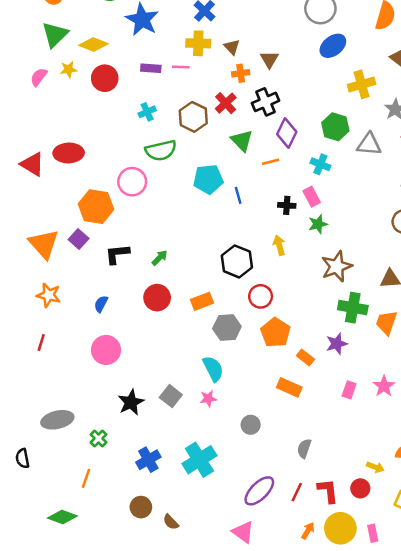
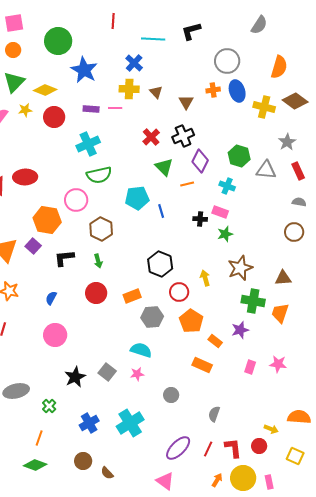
blue ellipse: (333, 46) -> (237, 91), turned -70
orange cross: (241, 73) -> (213, 90), moved
yellow cross: (362, 84) -> (264, 107), moved, turned 30
cyan cross: (147, 112) -> (88, 144), size x1.6
brown hexagon: (193, 117) -> (101, 229), moved
pink rectangle: (312, 197) -> (220, 212), turned -42
yellow arrow: (279, 245) -> (205, 278), moved
green arrow: (160, 258) -> (98, 261), turned 120
cyan semicircle: (213, 369) -> (141, 350), turned -45
pink star: (384, 386) -> (278, 364), turned -30
green diamond: (62, 517) -> (35, 465), moved

